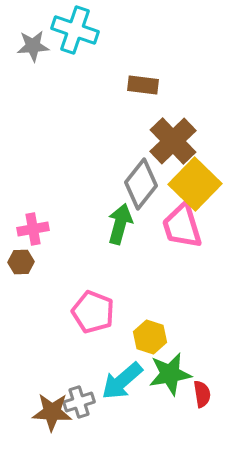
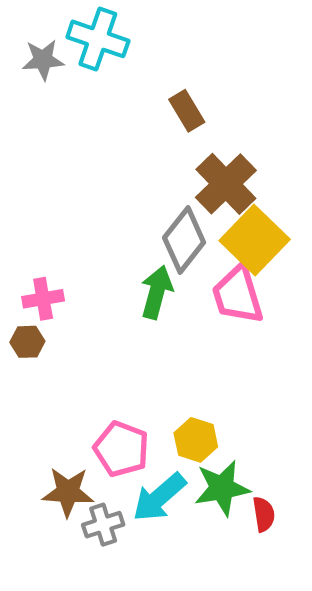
brown rectangle: (143, 85) -> (187, 111), turned 52
pink pentagon: (93, 312) -> (121, 449), moved
brown star: (52, 412) -> (68, 492), moved

